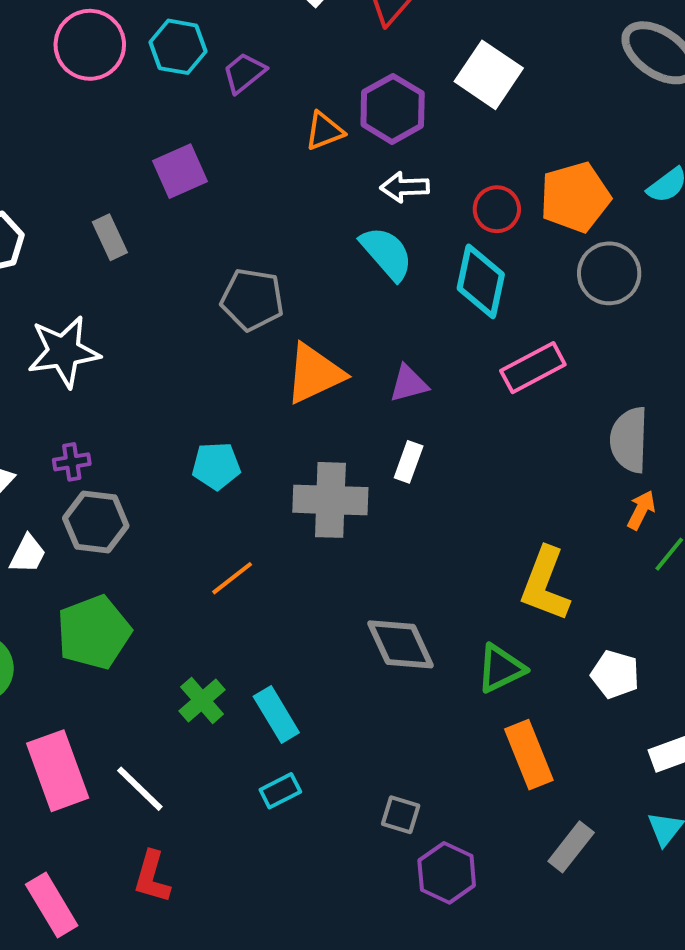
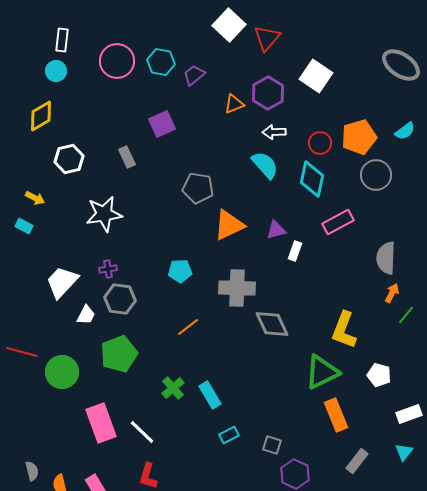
white rectangle: (409, 462) -> (295, 251), moved
gray diamond: (401, 644) -> (272, 324), moved
green triangle: (501, 668) -> (322, 372), size x1.4
cyan rectangle: (280, 791) -> (229, 435), moved

